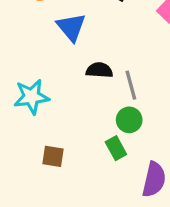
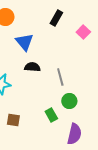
black semicircle: (99, 70) -> (32, 67), moved
green circle: (129, 120) -> (69, 101), moved

